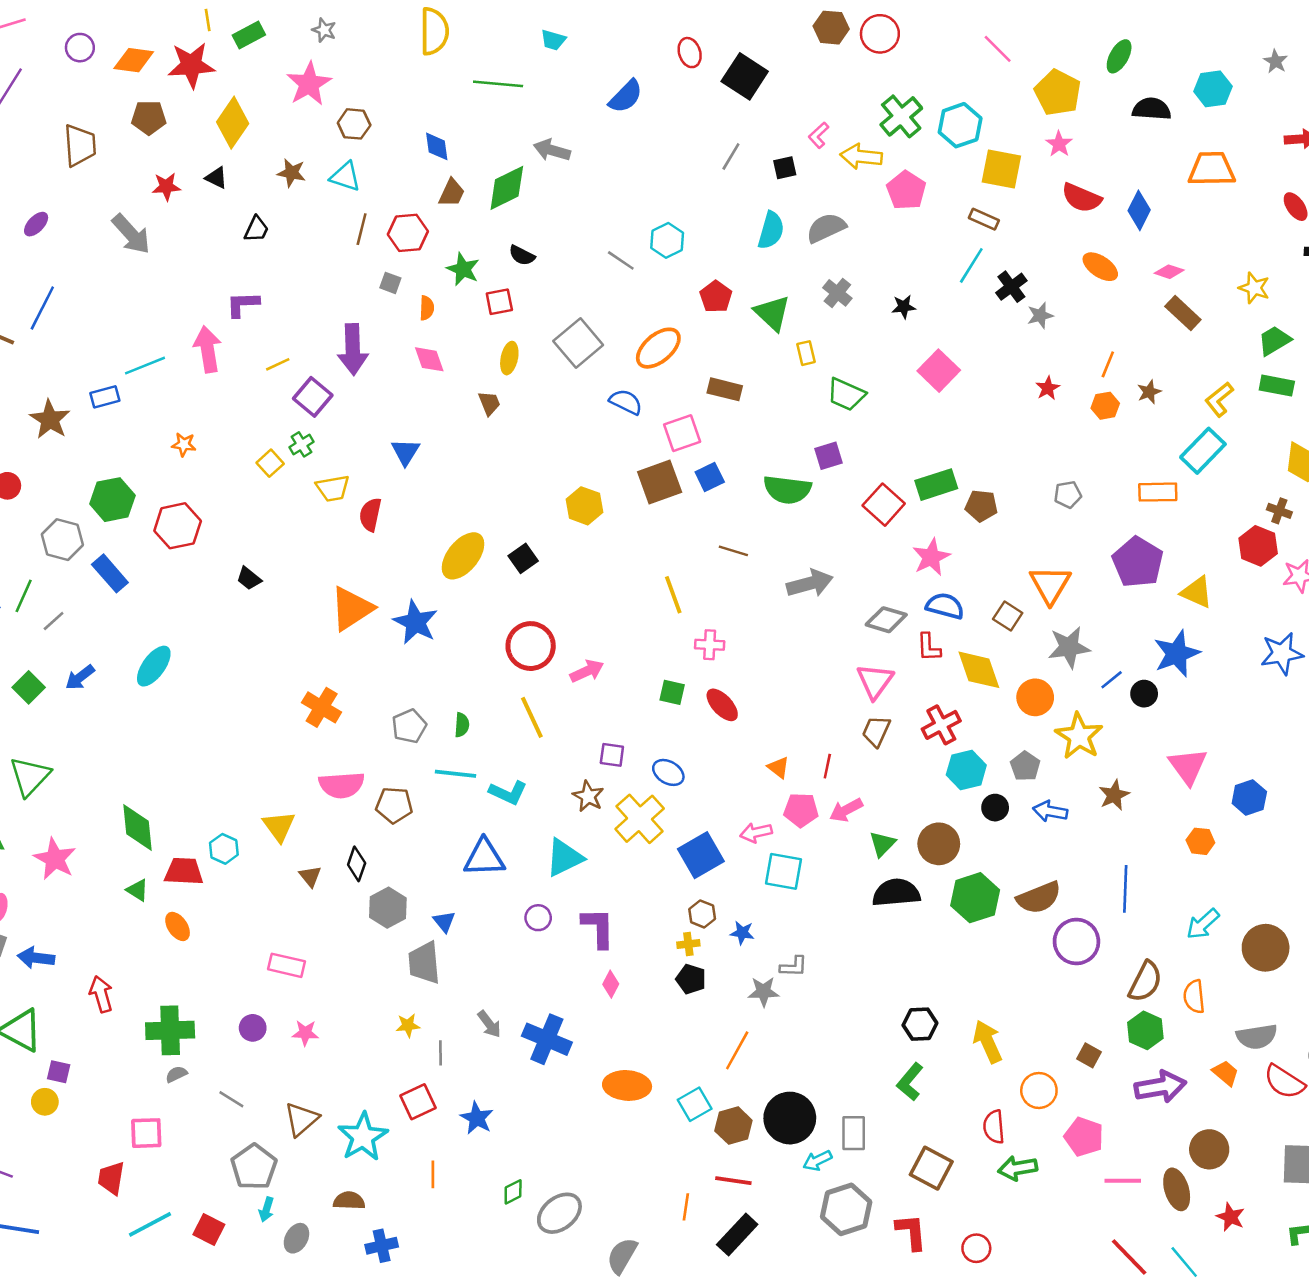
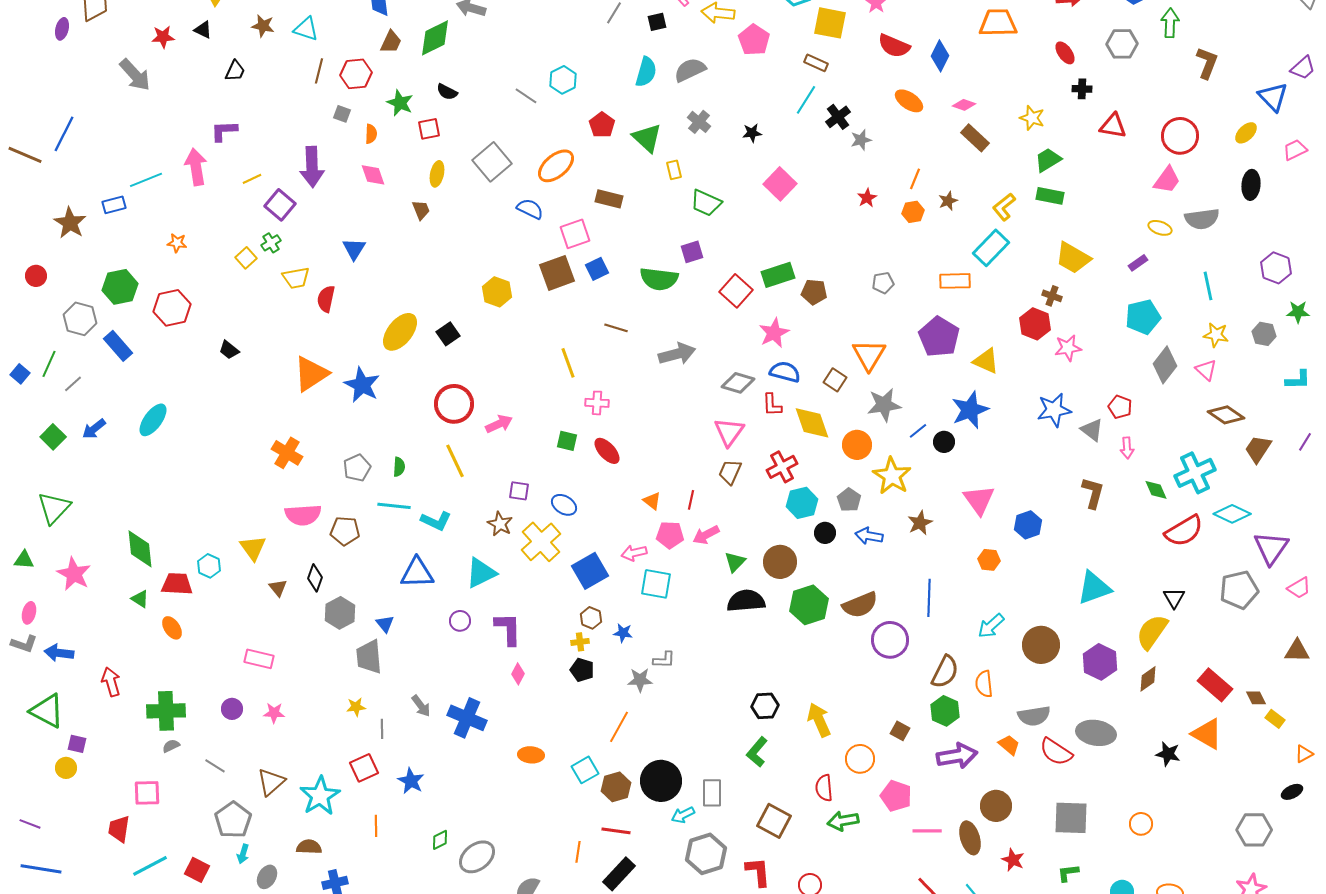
purple ellipse: (36, 224) -> (62, 29), moved, turned -30
orange ellipse: (627, 1085) -> (531, 755), size x0.7

